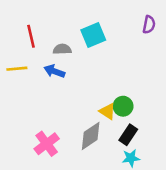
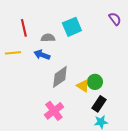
purple semicircle: (149, 25) -> (115, 19), turned -48
gray diamond: (91, 136) -> (60, 77), moved
pink cross: (47, 144) -> (54, 111), moved

